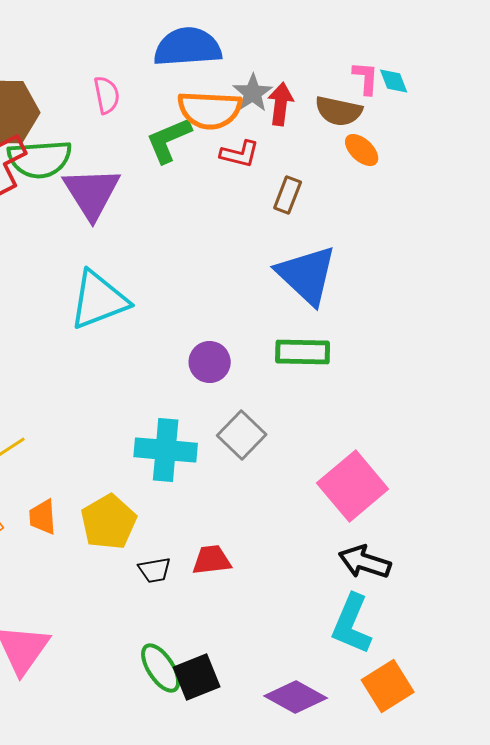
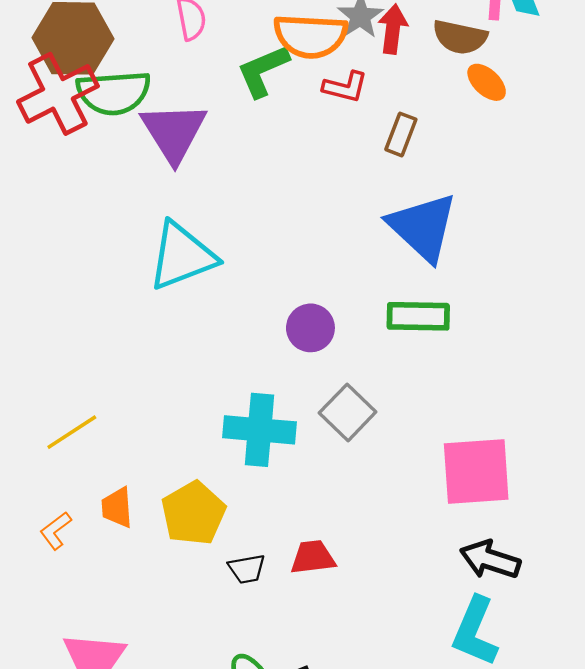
pink square: (353, 486) -> (476, 472), turned 36

